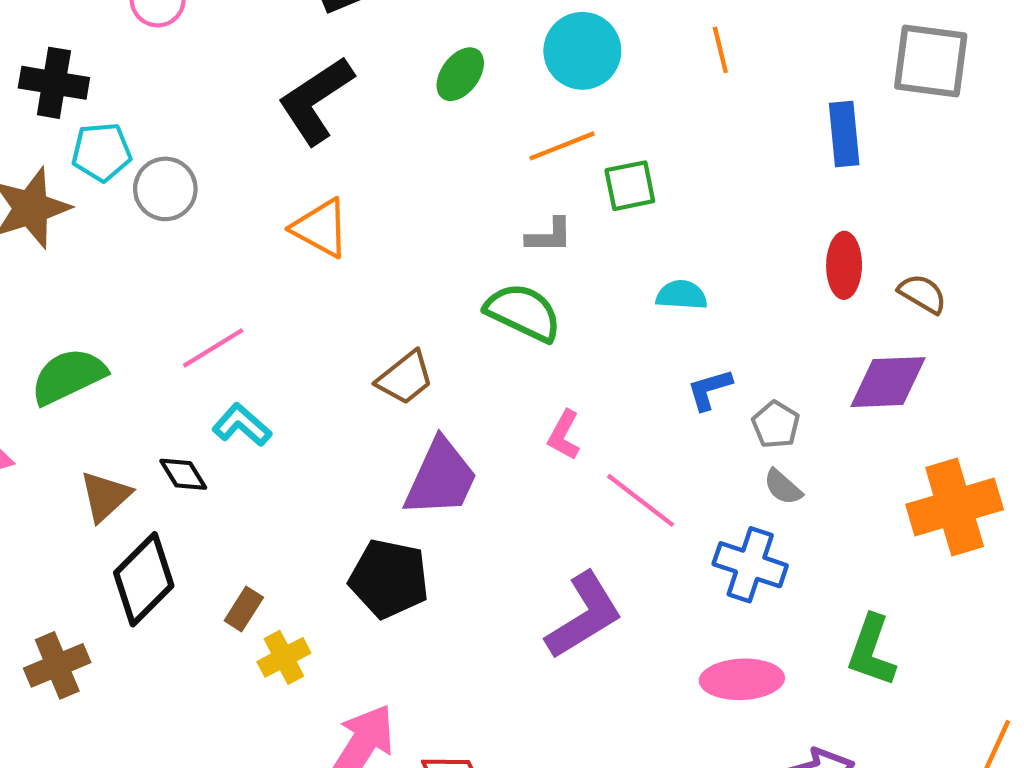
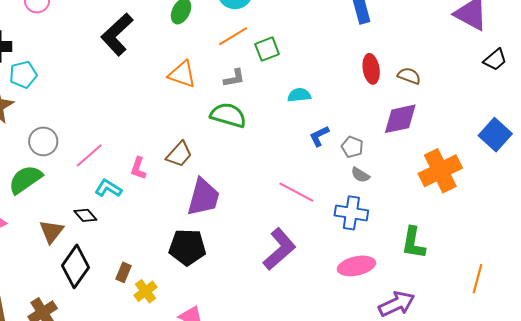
gray circle: (165, 189) -> (43, 141), moved
orange triangle: (321, 228) -> (182, 74), moved
pink L-shape: (564, 435) -> (138, 168), moved

